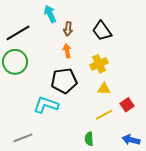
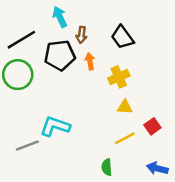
orange arrow: (67, 51) -> (90, 61), moved
black pentagon: (64, 81) -> (60, 55), moved
gray line: (23, 138) -> (27, 146), moved

